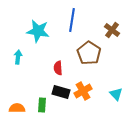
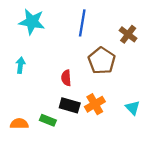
cyan star: (38, 31) -> (32, 22), moved
green rectangle: (42, 105) -> (48, 120), turned -72

